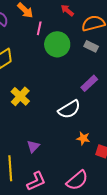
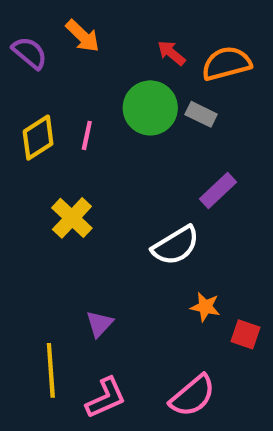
red arrow: (67, 10) -> (171, 53), moved
pink line: (39, 28) -> (87, 135), moved
gray rectangle: (91, 46) -> (201, 114), moved

